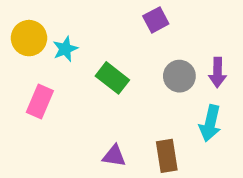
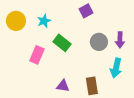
cyan star: (65, 49) -> (44, 21), moved
pink rectangle: (40, 101) -> (37, 55), moved

